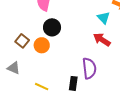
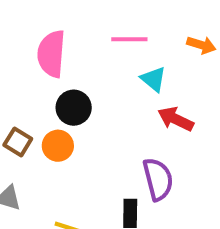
cyan triangle: (104, 18) -> (153, 79), moved

